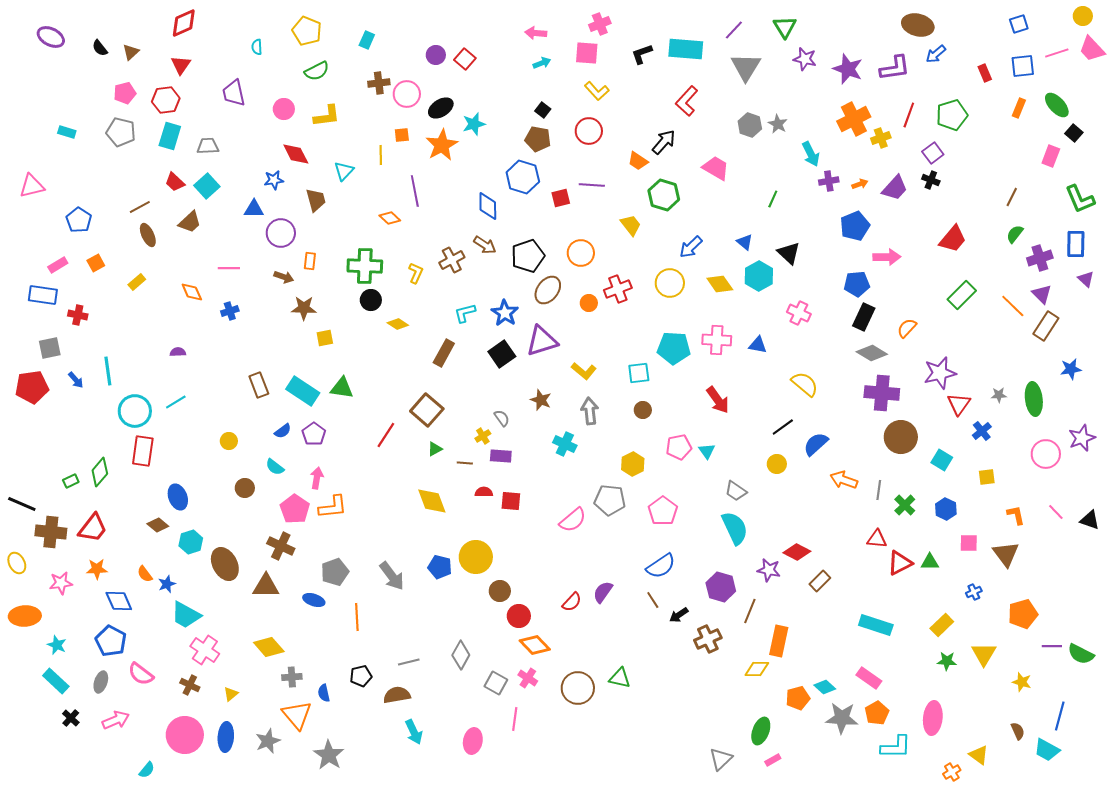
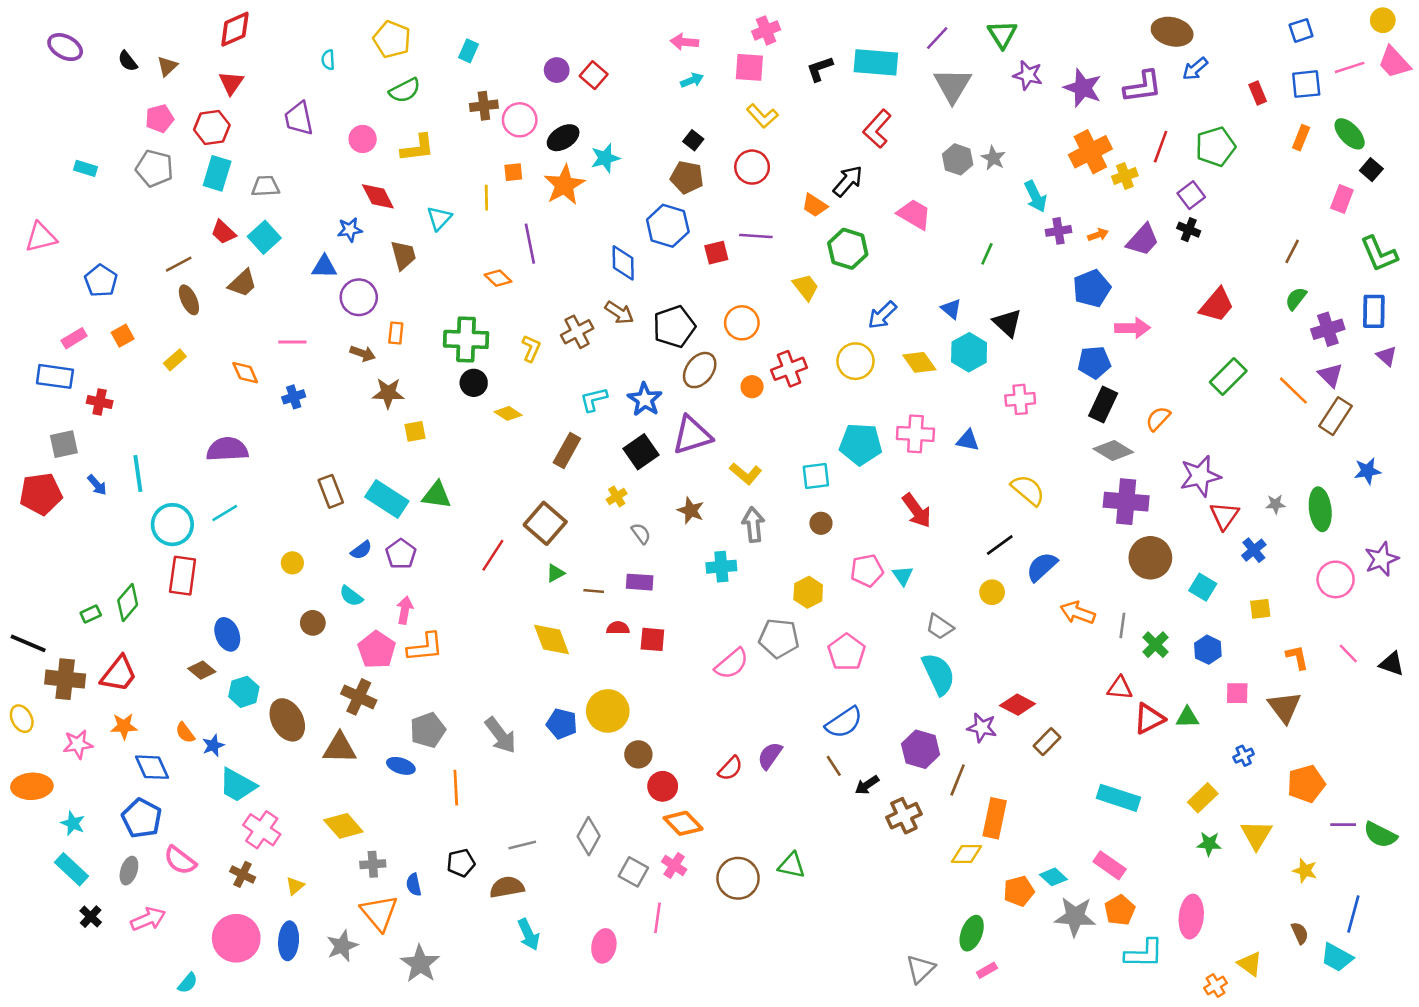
pink cross: (799, 313) -> (1020, 399), turned -30
purple semicircle: (178, 352) -> (227, 449), size x2.0
yellow cross: (483, 436) -> (617, 496), moved
cyan cross: (565, 444) -> (721, 567), turned -30

